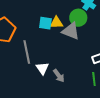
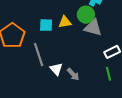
cyan square: (45, 23) -> (46, 25), moved
gray triangle: (71, 31) -> (93, 28), moved

